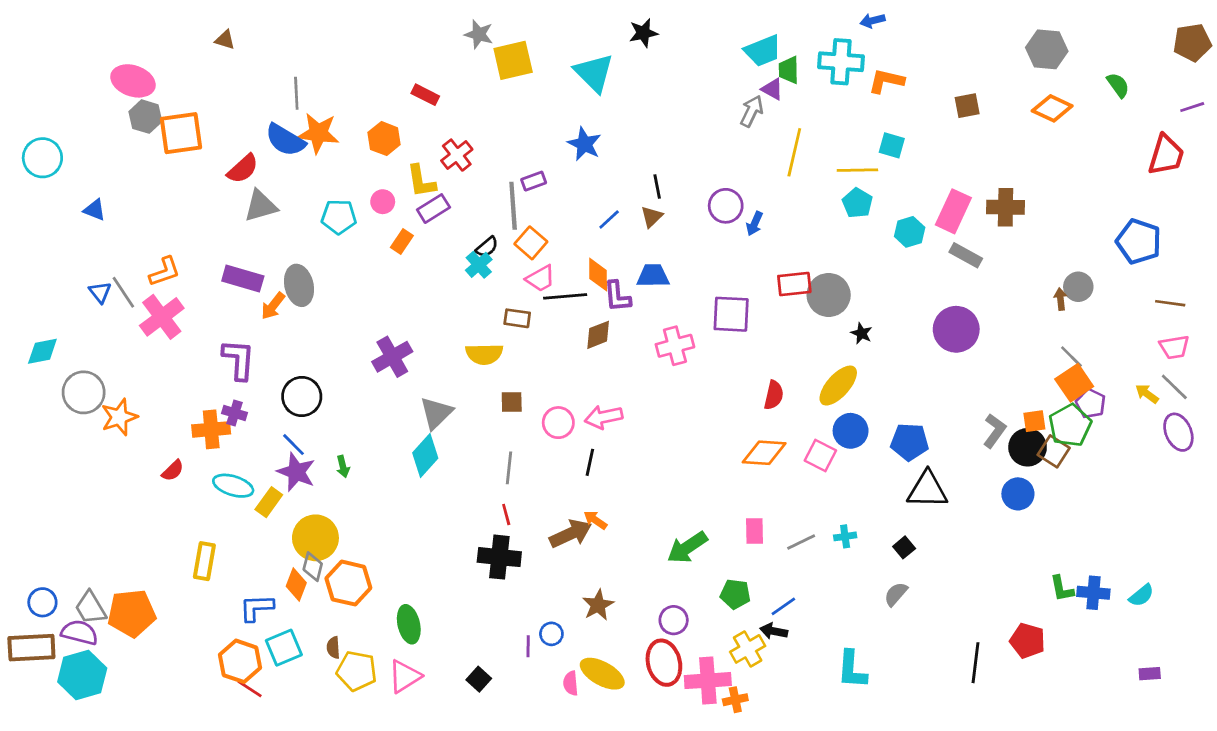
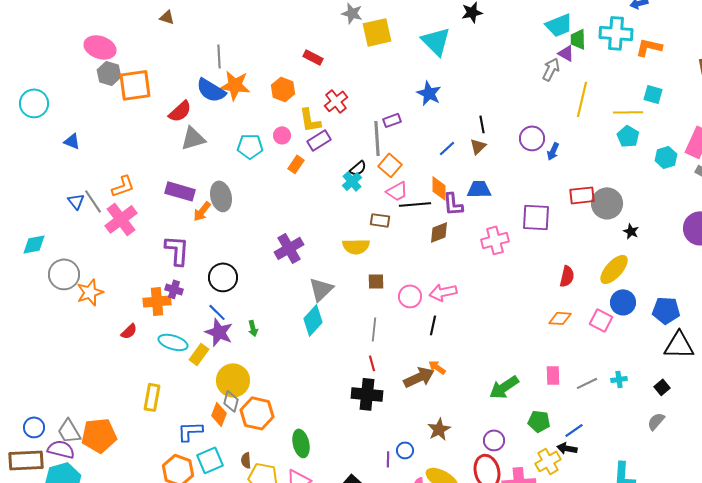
orange diamond: (764, 453) -> (560, 318), size x0.7

